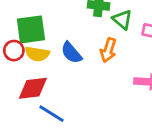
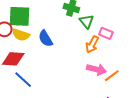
orange arrow: (108, 50) -> (92, 44), moved

